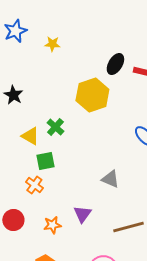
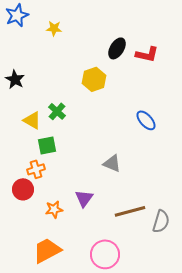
yellow hexagon: (92, 95) -> (94, 79), size x0.7
orange cross: (34, 185) -> (36, 169), turned 36
red circle: (13, 220) -> (23, 189), moved

